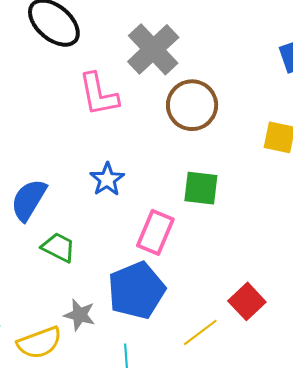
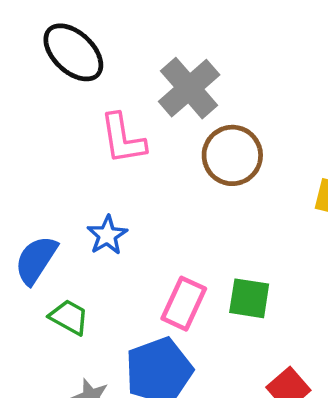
blue star: (107, 179) -> (107, 235), moved
green square: (201, 188) -> (249, 298), moved

